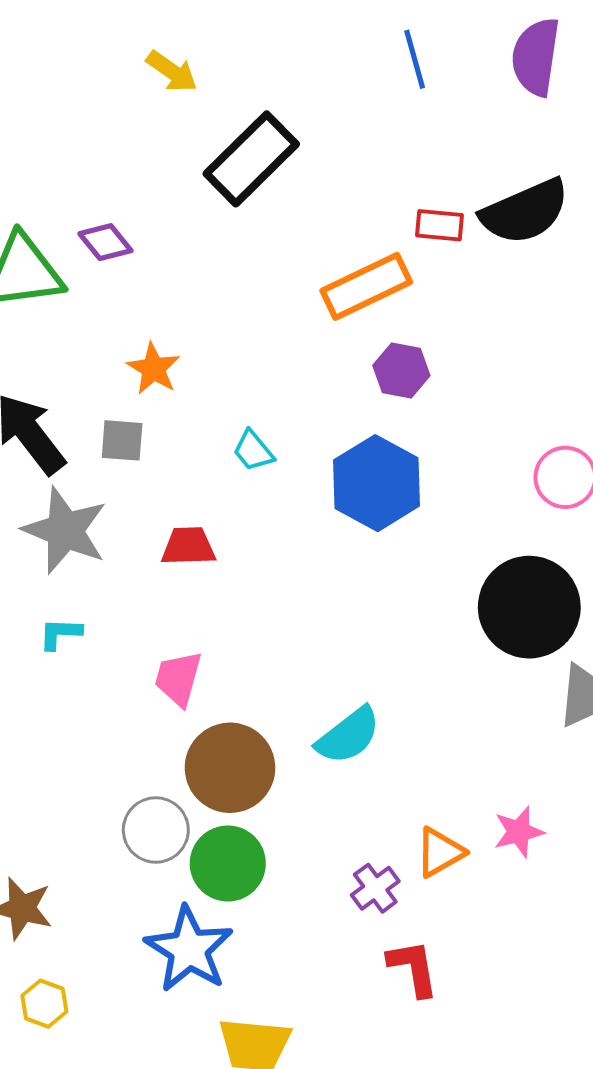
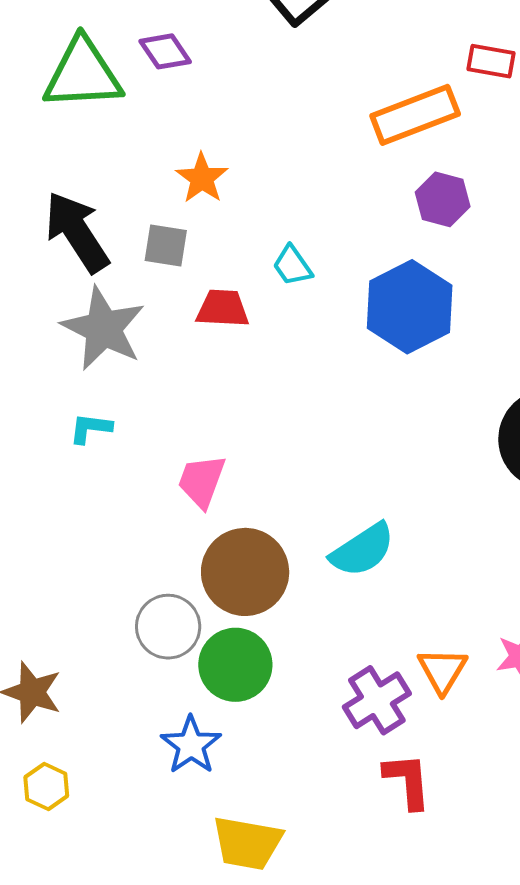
red trapezoid: (188, 546) -> (223, 308), moved
orange triangle: (440, 852) -> (442, 670), turned -34
purple cross: (375, 888) -> (377, 700), size x1.4
blue star: (189, 949) -> (191, 745), size x0.7

